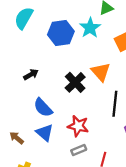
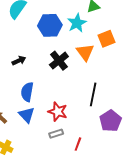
orange triangle: (101, 72) -> (85, 52), moved
black cross: (75, 82) -> (59, 61), moved
blue semicircle: (43, 108) -> (27, 92), turned 48

